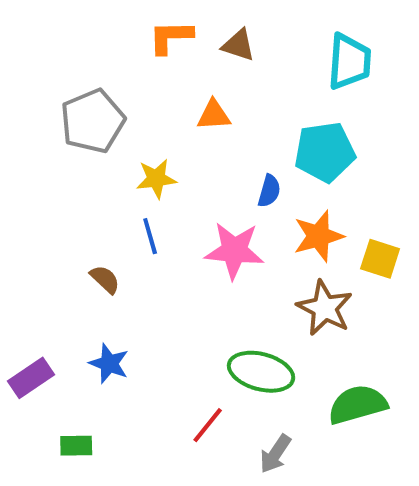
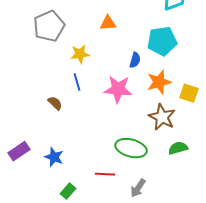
blue star: (109, 363) -> (54, 157), moved
green semicircle: (358, 405) -> (178, 148), moved, size x0.7
red line: (208, 425) -> (105, 174), turned 54
green rectangle: (76, 446) -> (68, 191), moved, turned -49

